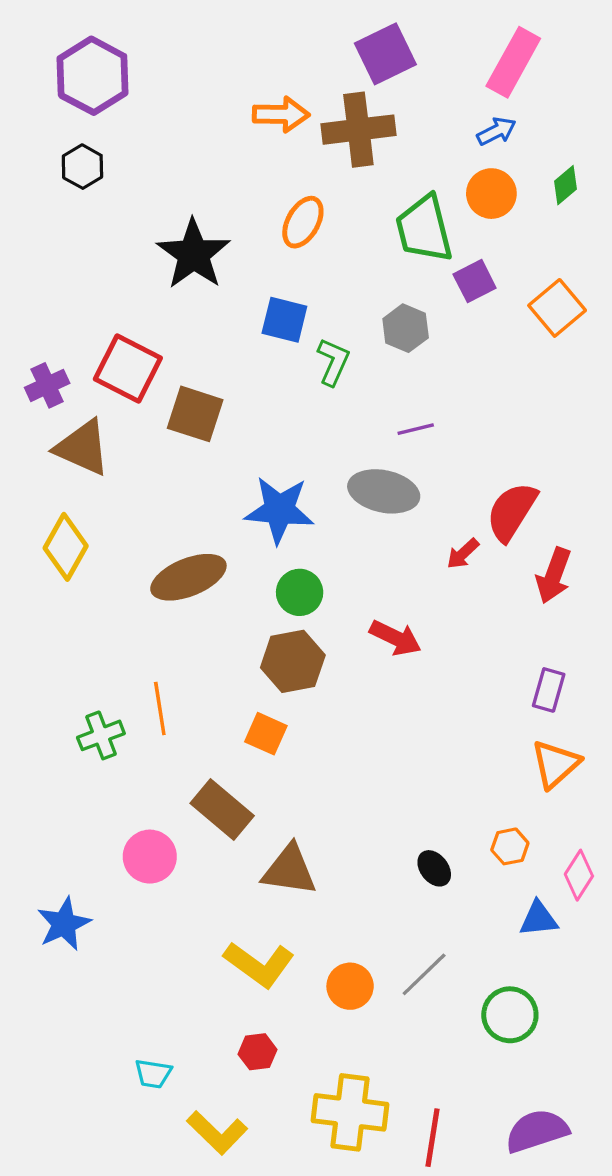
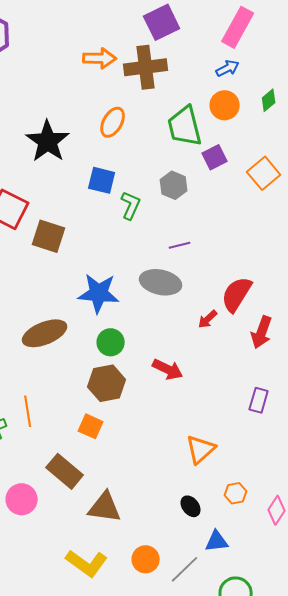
orange triangle: (555, 764) -> (201, 449), moved
blue triangle: (539, 919) -> (217, 541), moved
orange circle: (350, 986) -> (146, 559), moved

